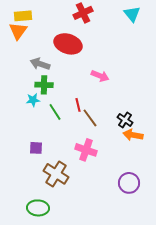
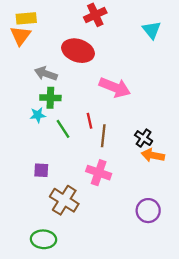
cyan triangle: (132, 14) -> (152, 30), moved
pink arrow: (100, 76) -> (115, 87), size x1.5
brown line: (90, 118) -> (103, 136), turned 42

